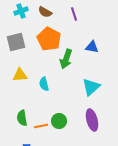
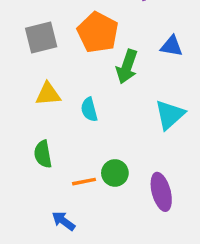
green semicircle: (22, 118) -> (43, 154), moved
purple ellipse: (92, 120) -> (161, 192), moved

